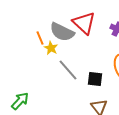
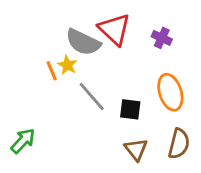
orange line: (40, 38) -> (52, 71), moved

